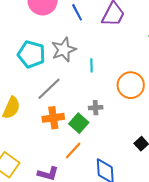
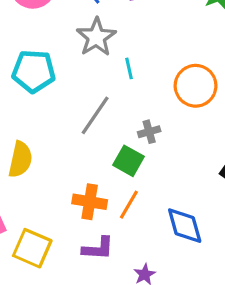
gray star: (64, 50) -> (96, 37), moved
gray line: (49, 89) -> (95, 115), moved
orange cross: (53, 118) -> (90, 202), moved, turned 30

